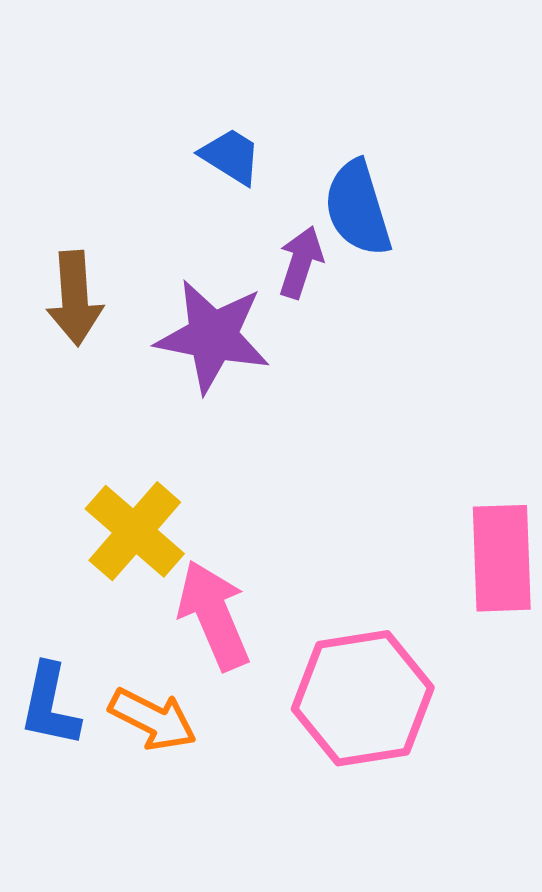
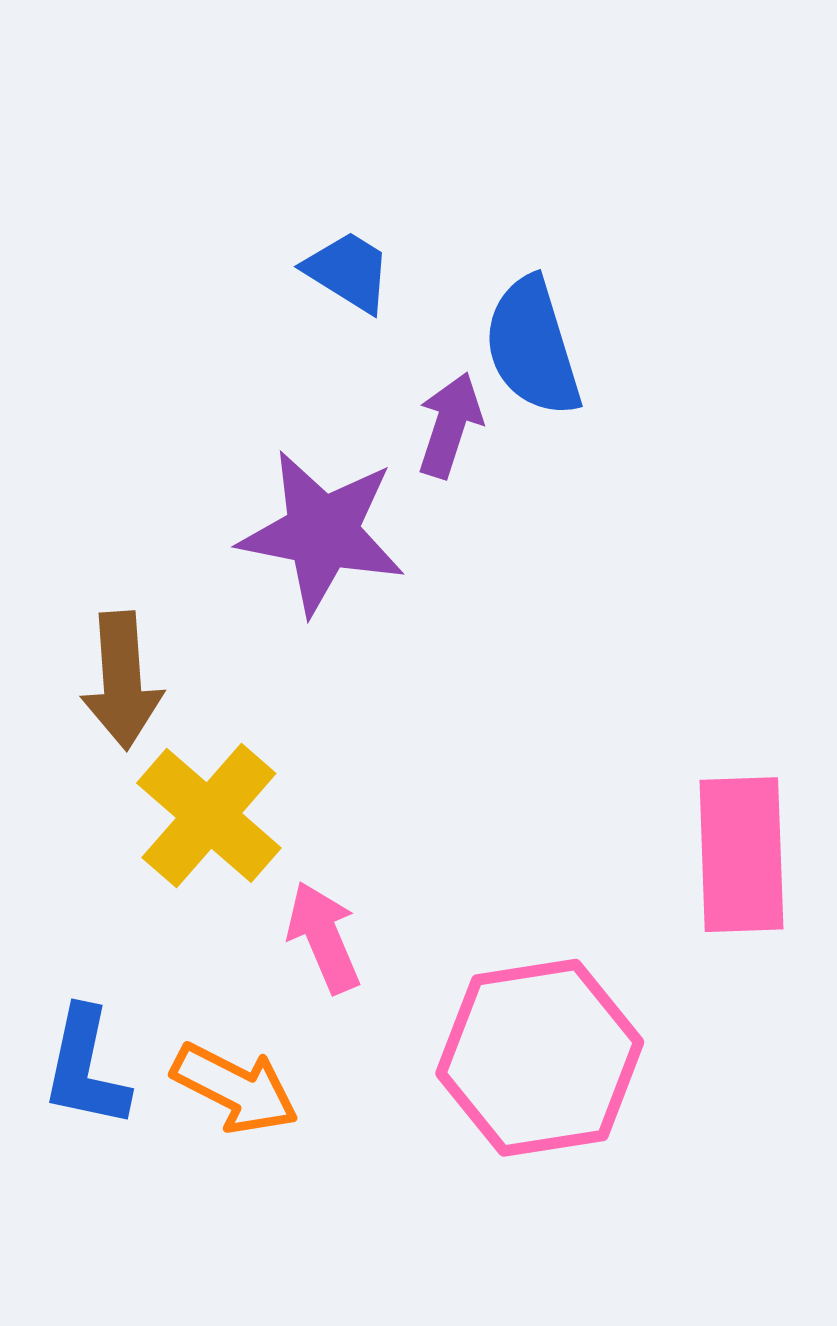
brown arrow: (75, 298) -> (122, 681), moved
pink arrow: (214, 615) -> (324, 937), size x0.7

